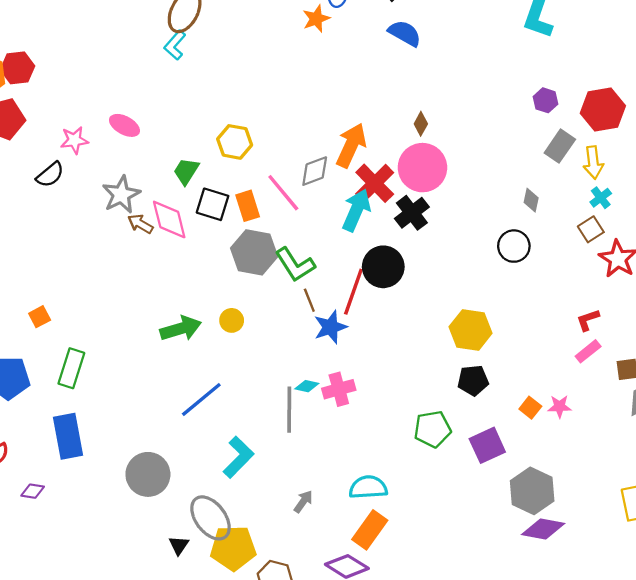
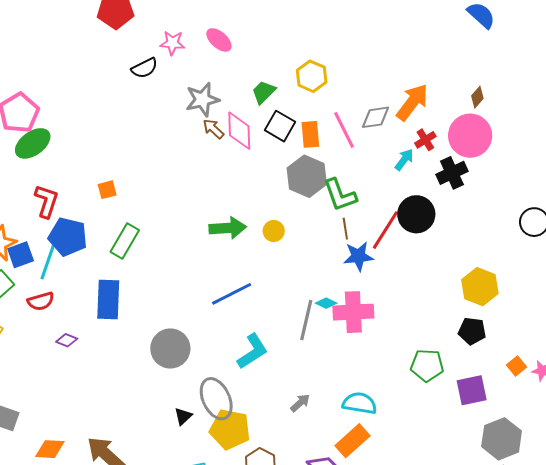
red cross: (375, 183) -> (425, 140), size x0.6
cyan arrow: (356, 210) -> (404, 160), size x0.6
pink cross: (339, 389) -> (353, 312), size x1.4

